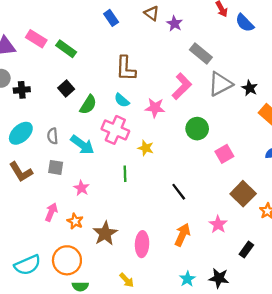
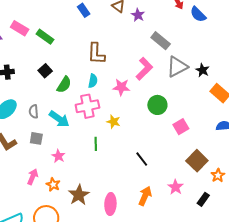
cyan semicircle: (122, 100) -> (93, 81), turned -120
pink cross: (115, 130) -> (87, 106), turned -35
black rectangle: (246, 250) -> (203, 199), moved

